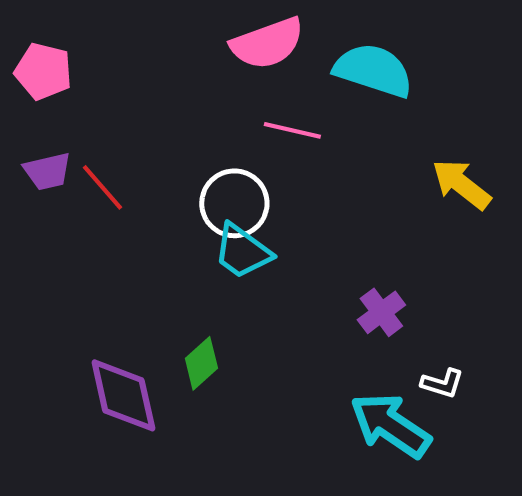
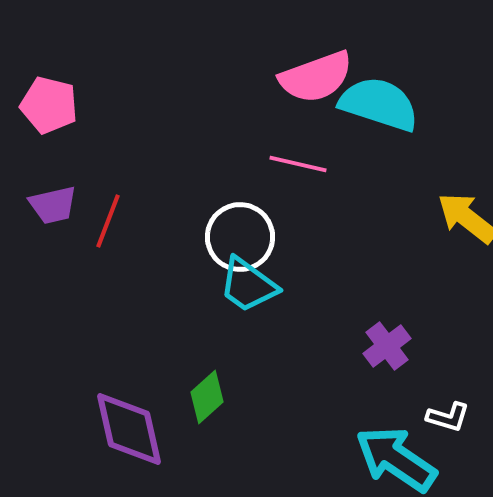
pink semicircle: (267, 43) -> (316, 77), moved
red line: (102, 187) -> (108, 221), turned 62

